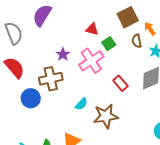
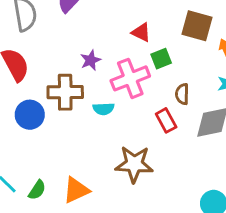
brown square: (128, 17) -> (197, 26), turned 30
brown semicircle: (137, 41) -> (182, 94), moved
cyan semicircle: (81, 104) -> (103, 109), moved, turned 32

